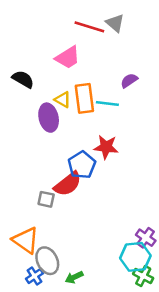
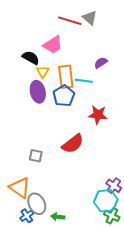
black semicircle: (23, 79) -> (31, 58), moved
yellow triangle: (63, 100) -> (43, 72), moved, turned 32
red star: (106, 147) -> (98, 115), moved
blue pentagon: (82, 165) -> (64, 96), moved
red semicircle: (68, 184) -> (73, 144), moved
green arrow: (74, 277) -> (58, 217), turned 32

